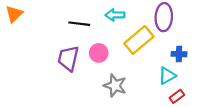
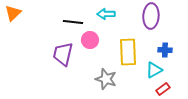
yellow rectangle: (139, 40) -> (128, 52), moved, turned -52
pink circle: (99, 53) -> (90, 40), moved

